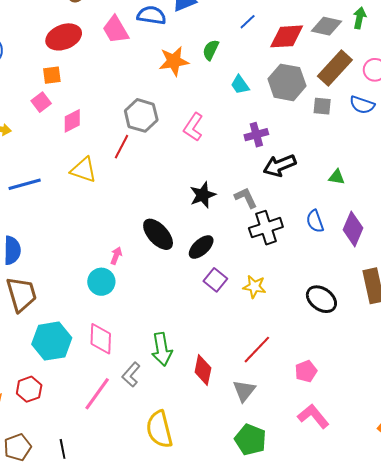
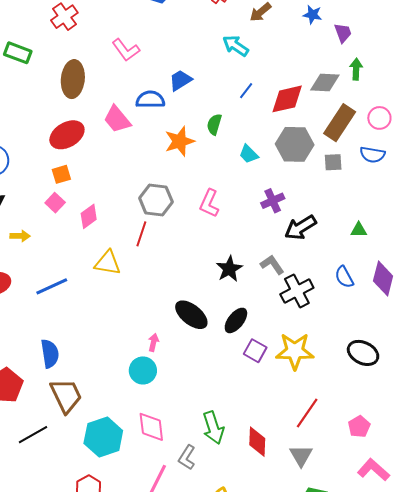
yellow star: (254, 287) -> (295, 351), size x1.6

